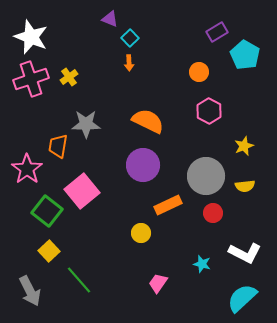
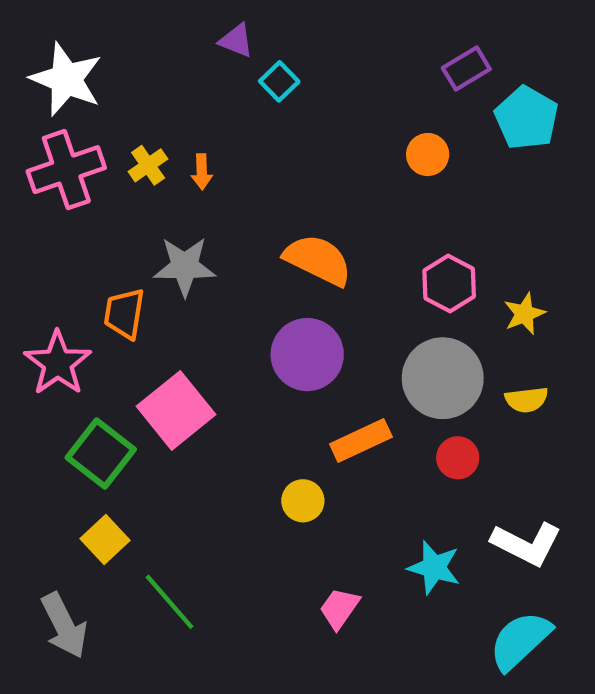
orange arrow: (129, 63) -> (202, 172), moved
pink hexagon: (209, 111) -> (449, 284), moved
cyan star: (202, 264) -> (434, 567), size x1.4

